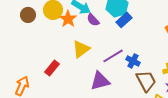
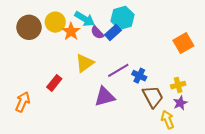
brown circle: (28, 15) -> (29, 27), size x1.5
blue rectangle: (124, 20) -> (113, 33), moved

